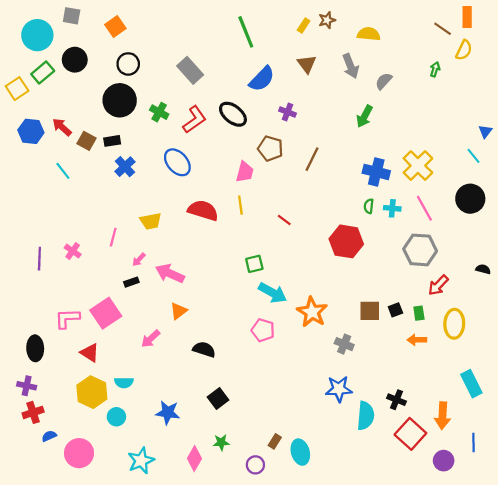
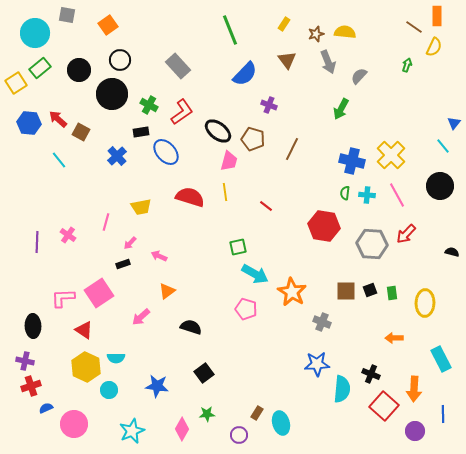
brown star: (327, 20) -> (316, 34), moved
black circle: (75, 60) -> (79, 70), moved
black ellipse: (233, 114) -> (218, 131), moved
black rectangle: (112, 141) -> (141, 132), moved
gray hexagon: (420, 250) -> (372, 244), moved
pink arrow: (170, 274) -> (159, 256), size x0.6
red arrow: (438, 285) -> (406, 234), moved
orange arrow: (417, 340) -> (394, 338), moved

